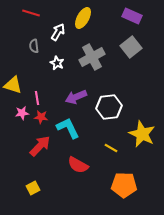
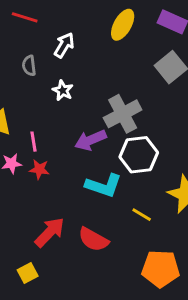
yellow ellipse: (83, 18) -> (123, 25), moved
gray cross: (92, 57) -> (123, 114), moved
cyan L-shape: (68, 128) -> (104, 185), moved, turned 135
red arrow: (40, 146) -> (50, 232), moved

